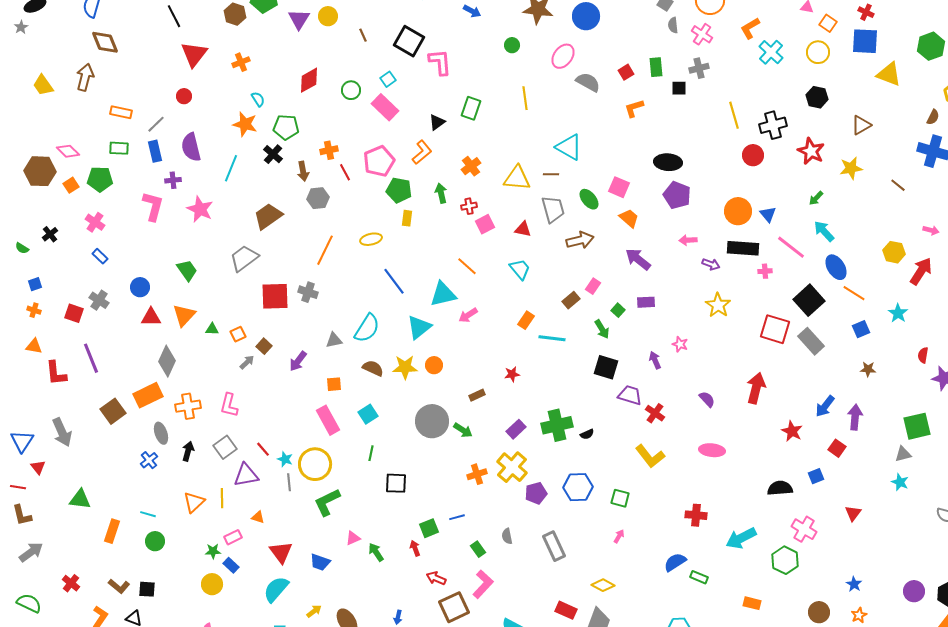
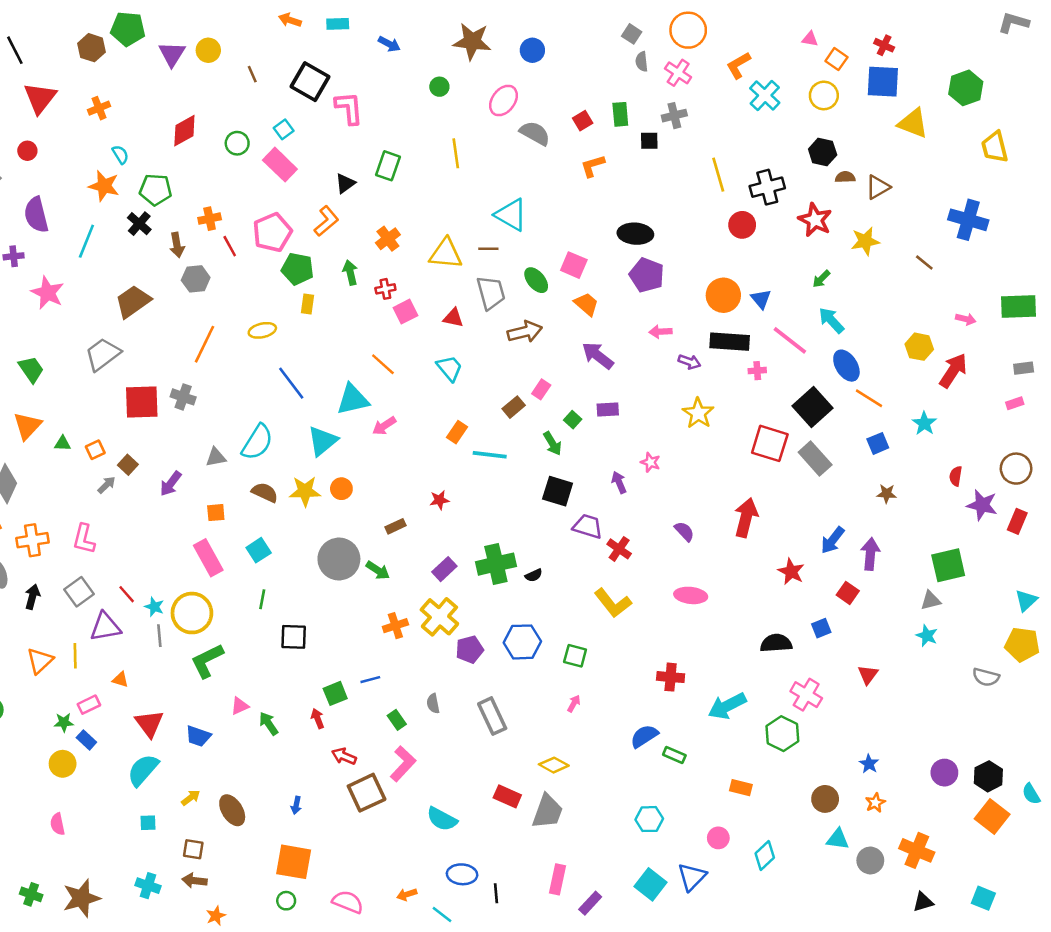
blue circle: (586, 16) -> (532, 50), size x0.7
brown semicircle: (933, 117) -> (845, 177), moved, turned -119

